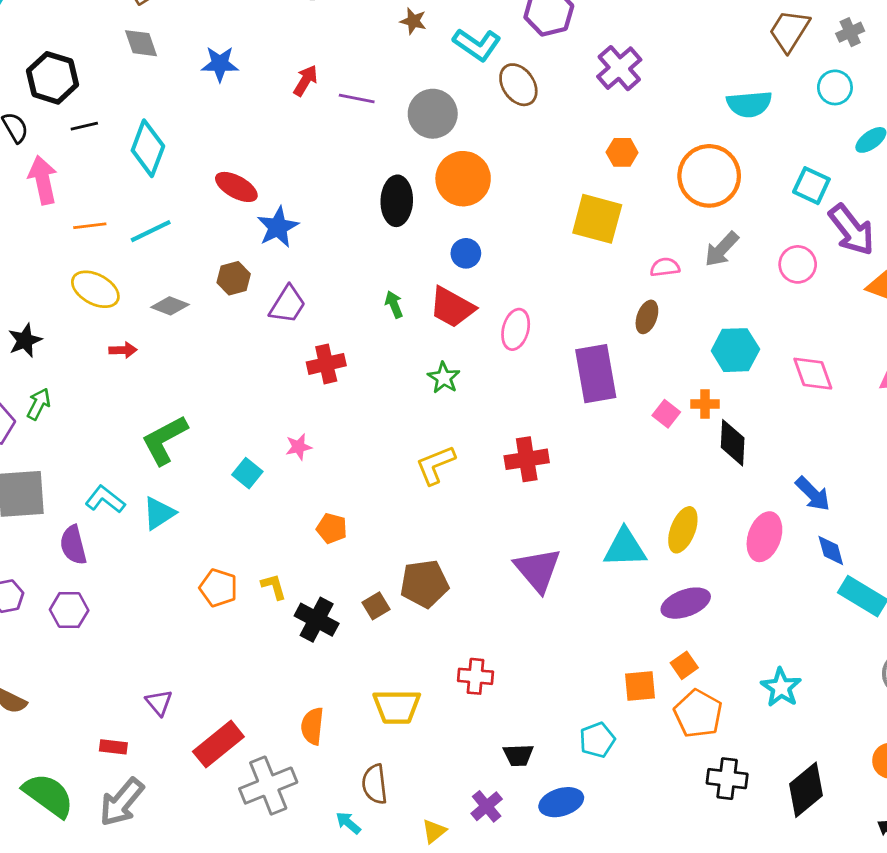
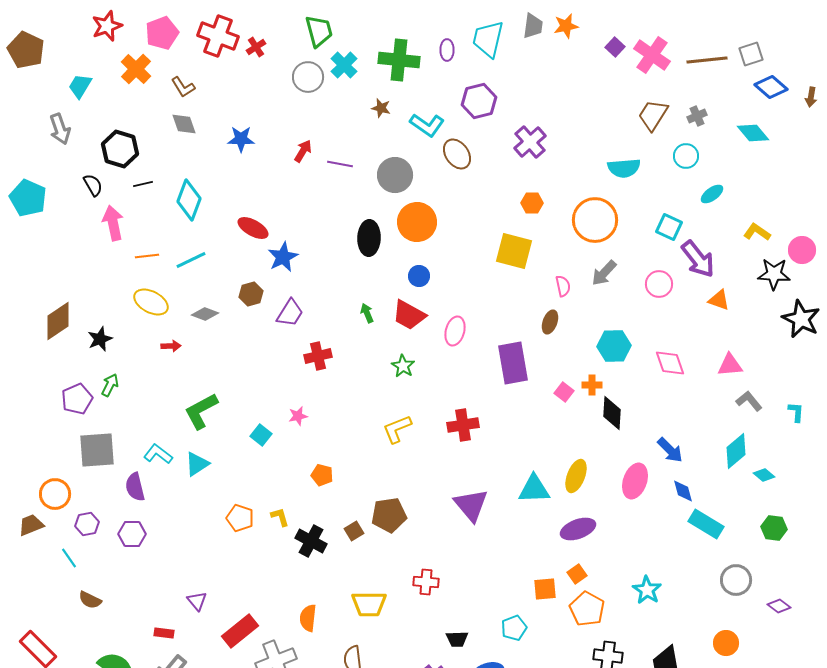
pink semicircle: (665, 267) -> (563, 286), turned 85

